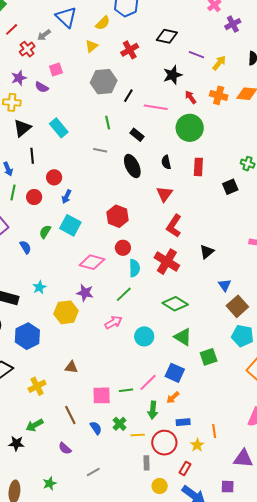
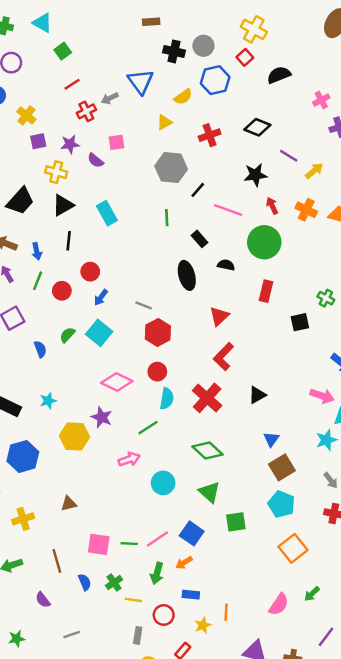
gray line: (100, 150) -> (144, 305), moved
black semicircle: (166, 162) -> (226, 265), moved, turned 104
brown triangle: (71, 367) -> (69, 504), turned -32
red circle: (164, 443) -> (164, 615), size x0.7

